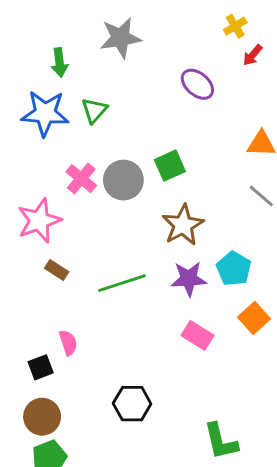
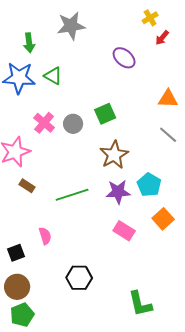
green triangle: (94, 110) -> (53, 76), turned -42
gray circle: (123, 180) -> (73, 124), size x0.7
pink semicircle: (68, 343) -> (45, 236), moved

